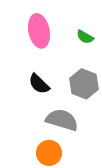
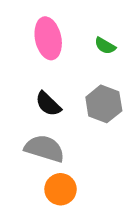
gray semicircle: (62, 120) -> (44, 148), moved

